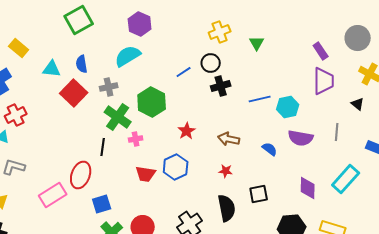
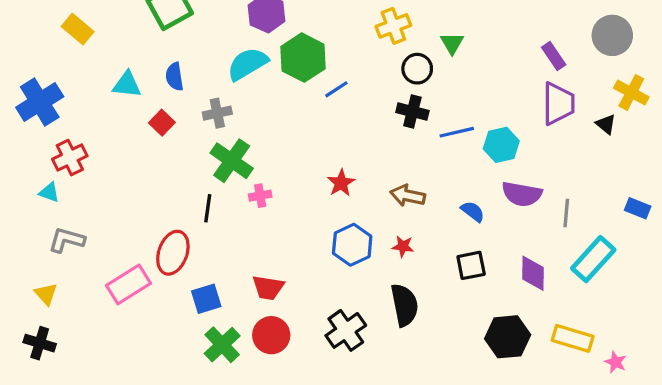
yellow rectangle: (19, 48) -> (78, 29), moved
black circle: (211, 63) -> (417, 69), moved
black cross: (221, 86) -> (412, 112), moved, turned 30
red square: (74, 93) -> (162, 123), size x0.6
green hexagon: (152, 102) -> (303, 58), moved
black triangle: (358, 104) -> (606, 124), moved
gray line: (337, 132) -> (566, 213), moved
blue hexagon: (176, 167) -> (352, 245), moved
red trapezoid: (146, 174) -> (268, 288), moved
black square: (259, 194) -> (471, 265), moved

